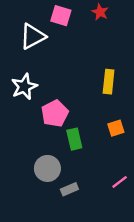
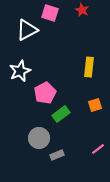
green rectangle: (74, 139) -> (61, 114), turned 66

